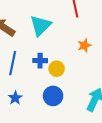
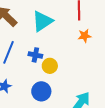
orange star: (84, 45) -> (85, 36), moved

